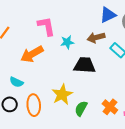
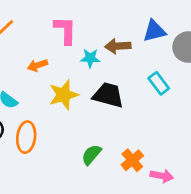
brown arrow: (96, 38) -> (118, 46), moved
orange arrow: (32, 54) -> (37, 65), size x0.6
yellow star: (62, 95) -> (64, 95), moved

